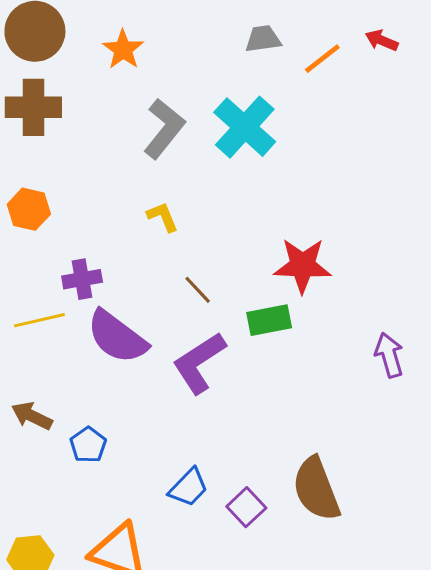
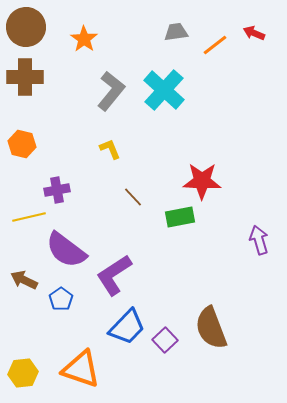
purple semicircle: (117, 337) -> (66, 250), moved
purple L-shape: (199, 363) -> (114, 275), moved
blue trapezoid: (188, 487) -> (127, 327), size x1.4

